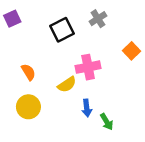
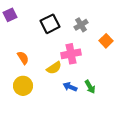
gray cross: (98, 19) -> (81, 25), moved
blue arrow: (87, 108) -> (70, 87), turned 120
green arrow: (107, 122) -> (90, 87), moved

